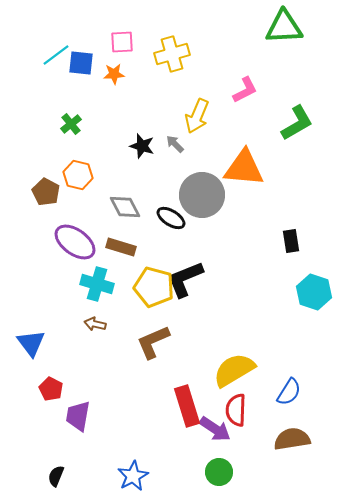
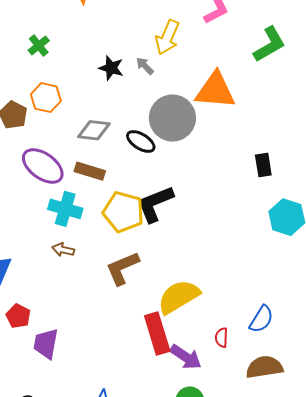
gray diamond: (125, 207) -> (94, 130), turned -56
yellow semicircle: (234, 370) -> (179, 297), moved
red semicircle: (236, 410) -> (221, 338), moved, size x0.6

